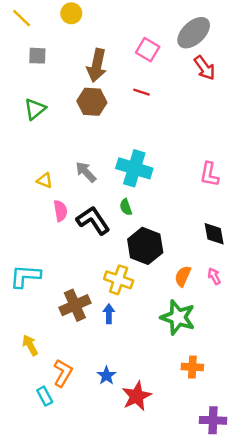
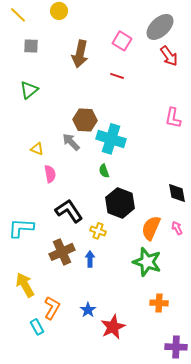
brown hexagon: (92, 102) -> (85, 120), moved
pink L-shape: (209, 174) -> (173, 118), moved
black L-shape: (93, 220) -> (69, 211), moved
orange semicircle: (183, 276) -> (151, 228), size x1.4
yellow cross: (119, 280) -> (98, 231), size x0.7
yellow arrow: (30, 345) -> (25, 285), size x1.4

